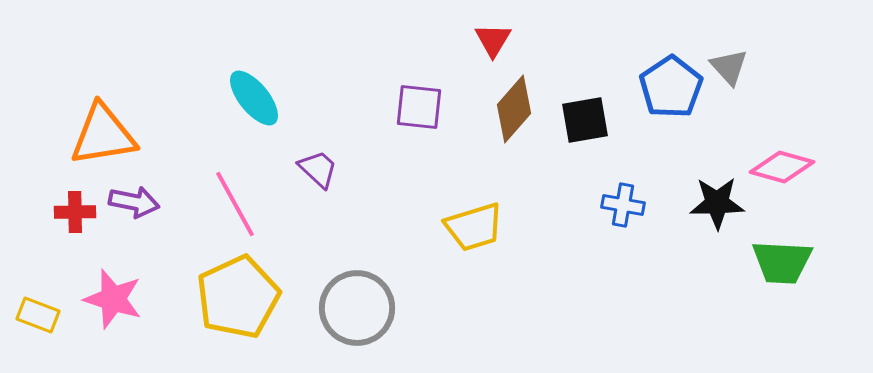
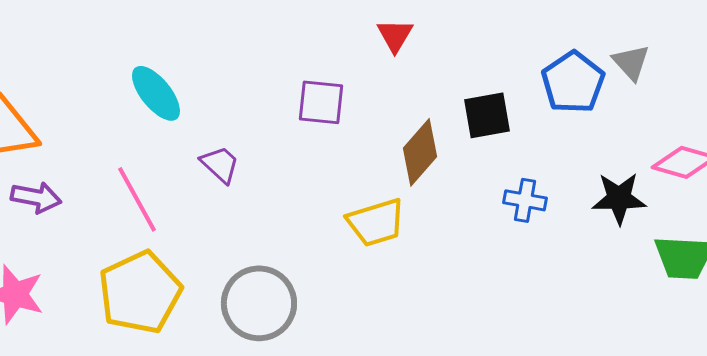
brown diamond: (514, 109) -> (420, 152), moved

